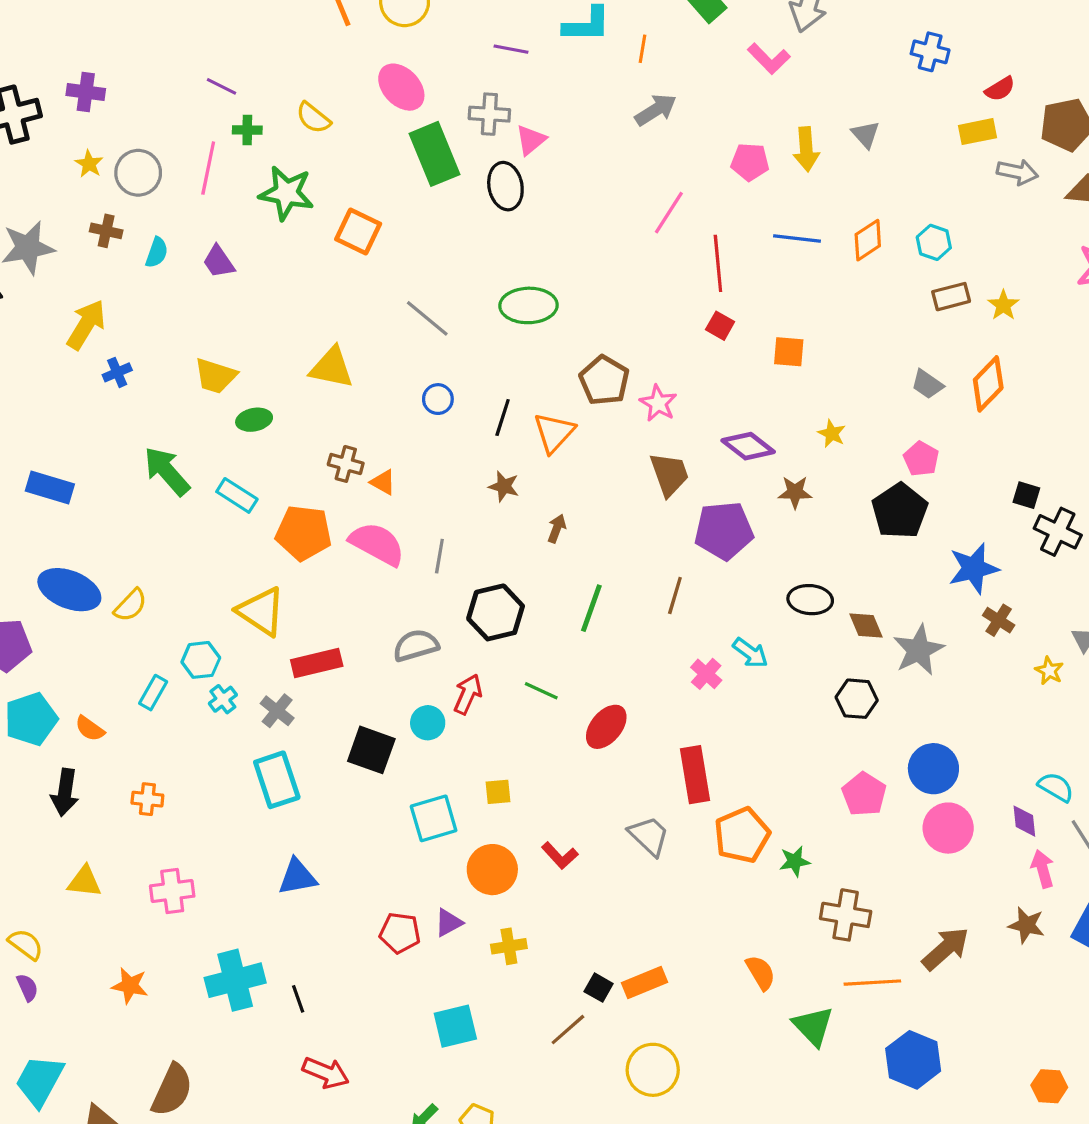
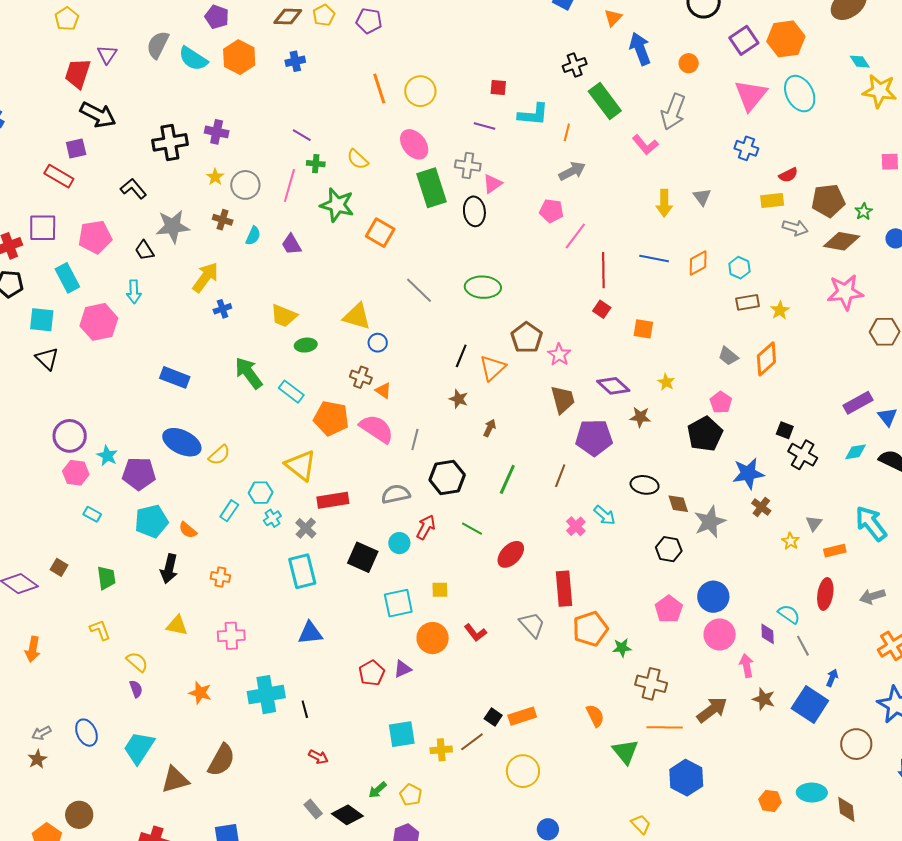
pink pentagon: (750, 162) -> (551, 211), moved
blue circle: (438, 399) -> (378, 343), moved
pink arrow: (1043, 869) -> (747, 666), moved
red pentagon: (400, 933) -> (372, 673), turned 30
yellow cross: (509, 946) -> (441, 750), moved
red arrow: (326, 1073) -> (318, 757), size x0.7

